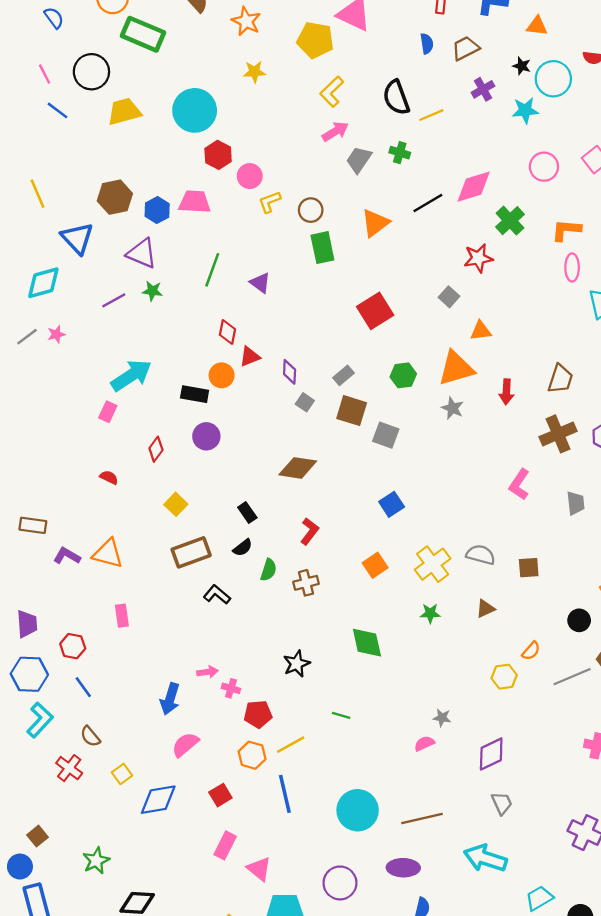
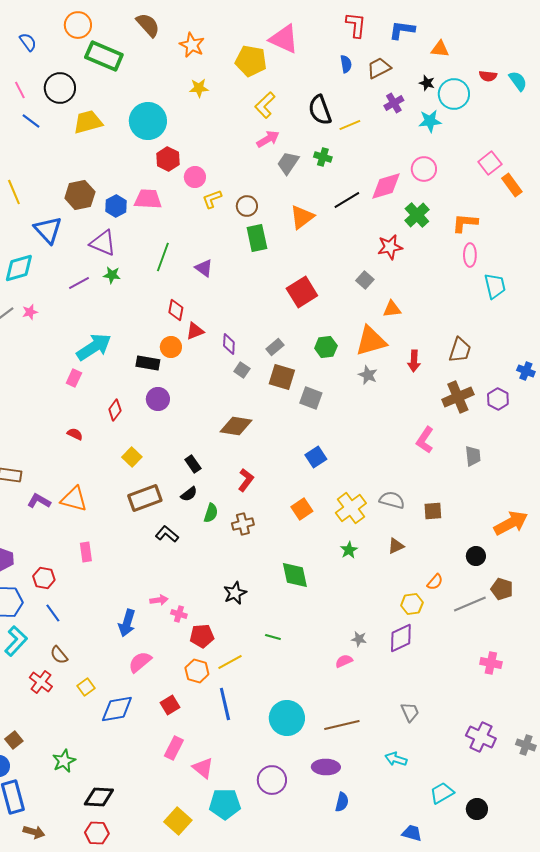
pink circle: (544, 167) -> (424, 169), moved
green star: (430, 613) -> (349, 550), turned -30
purple diamond: (491, 754) -> (401, 638), moved
cyan arrow: (485, 858) -> (396, 759), size x0.6

